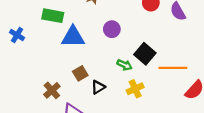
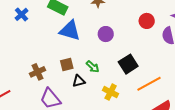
green arrow: (124, 65) -> (93, 67), moved
orange line: (173, 68) -> (149, 84), turned -45
yellow cross: (135, 89) -> (111, 92), turned 35

